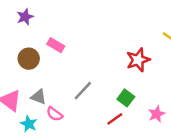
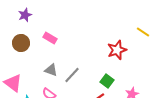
brown circle: (29, 59) -> (21, 43), moved
gray triangle: (39, 97) -> (51, 70), moved

